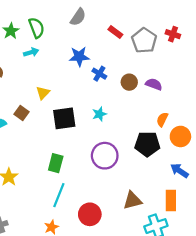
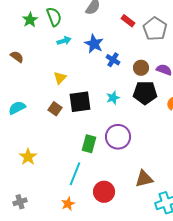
cyan arrow: (31, 52) -> (64, 41), moved
blue star: (79, 57) -> (94, 44), turned 30
brown square: (22, 113) -> (55, 109), moved
black pentagon: (147, 144) -> (145, 93), moved
green rectangle: (56, 163) -> (89, 144), moved

